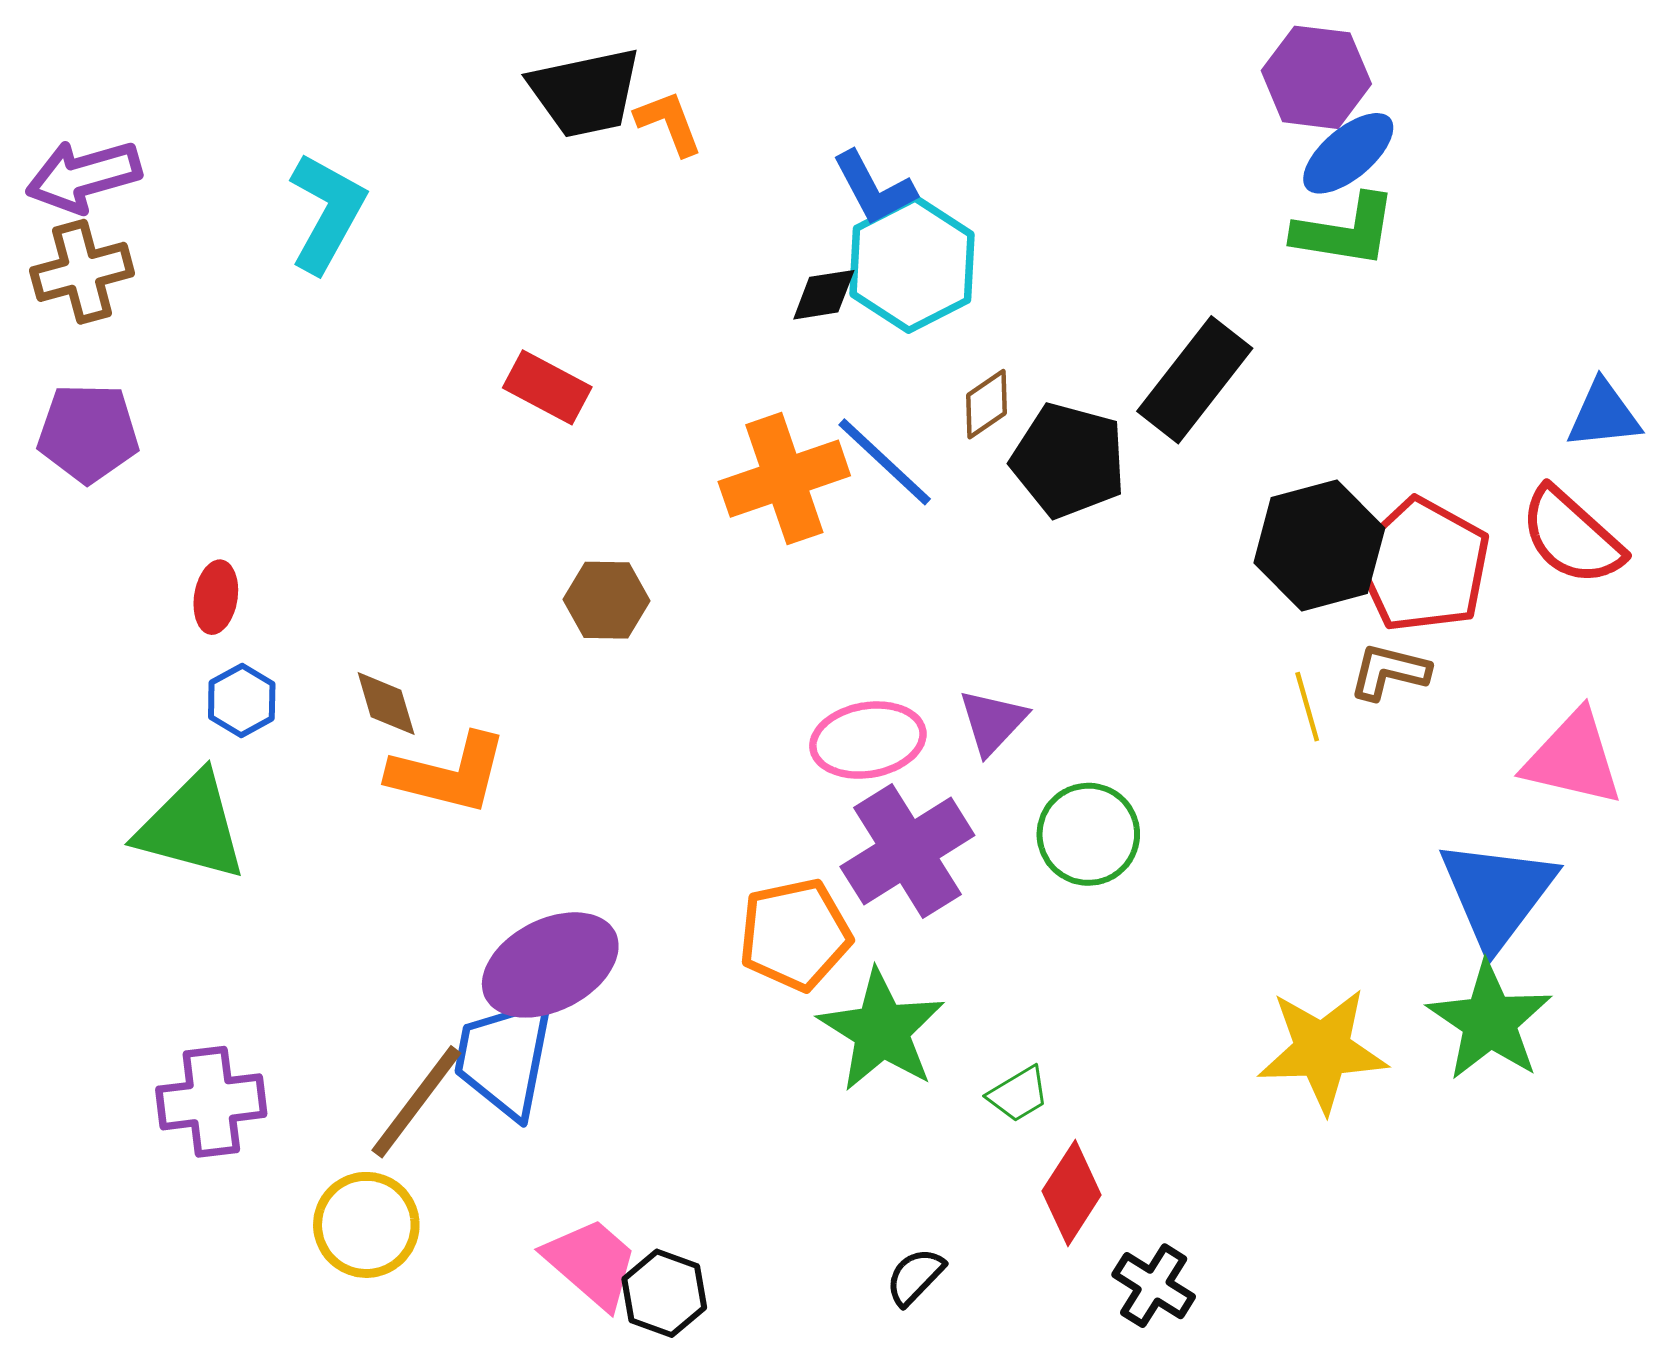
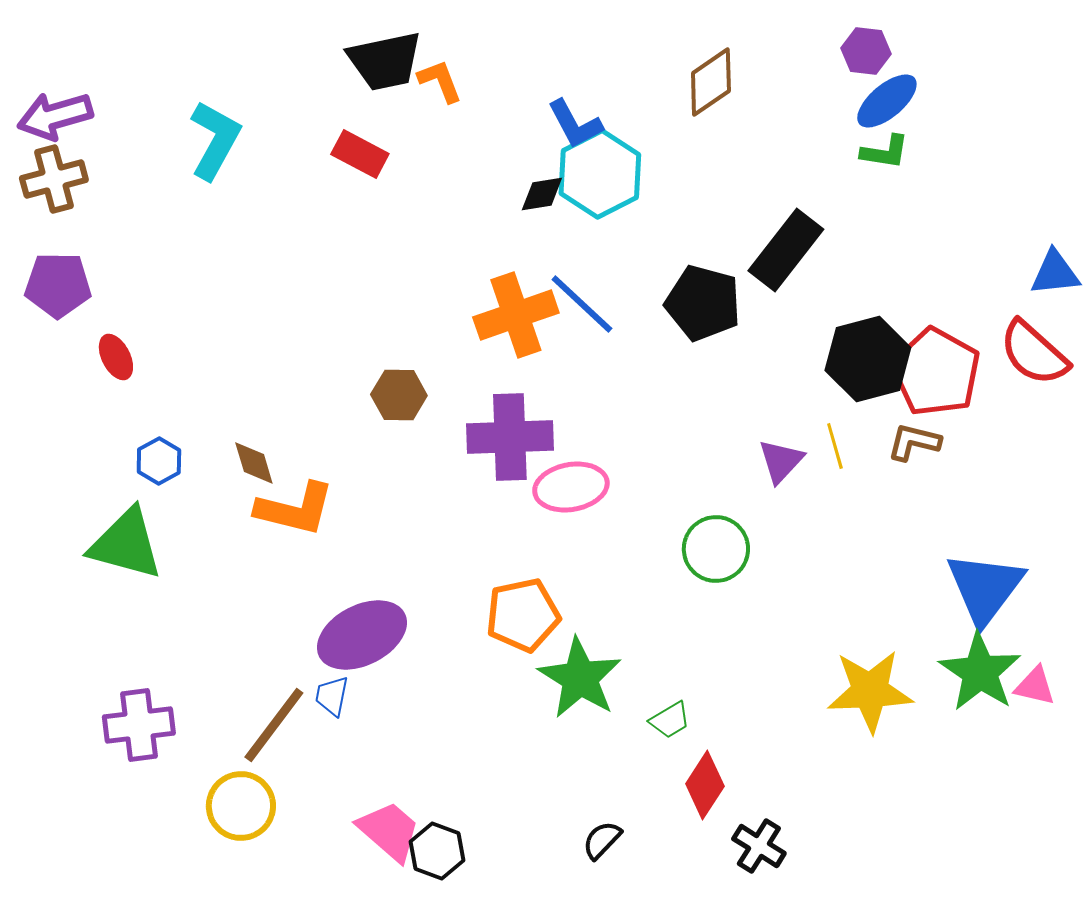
purple hexagon: (1316, 77) -> (866, 51), size x0.7
green L-shape: (1345, 231) -> (885, 152), size x0.7
red rectangle: (547, 387) -> (360, 154), moved
brown diamond: (986, 404) -> (711, 82), moved, size x1.5
red ellipse: (216, 597) -> (116, 357), moved, turned -36
yellow line: (1307, 707) -> (835, 446), moved
purple triangle: (993, 722) -> (781, 461), moved
pink triangle: (1573, 758) -> (1035, 686), moved, size x0.6
purple cross: (907, 851) -> (510, 437), moved, turned 30
blue trapezoid: (505, 1058) -> (332, 696), size x0.5

